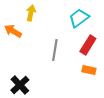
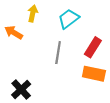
cyan trapezoid: (79, 18) -> (69, 19), moved
orange rectangle: (89, 70) -> (94, 74), size x1.5

